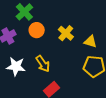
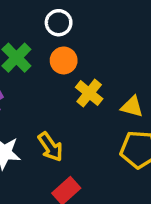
orange circle: (37, 30) -> (64, 60), moved

